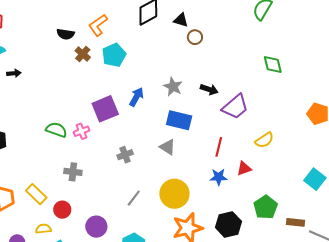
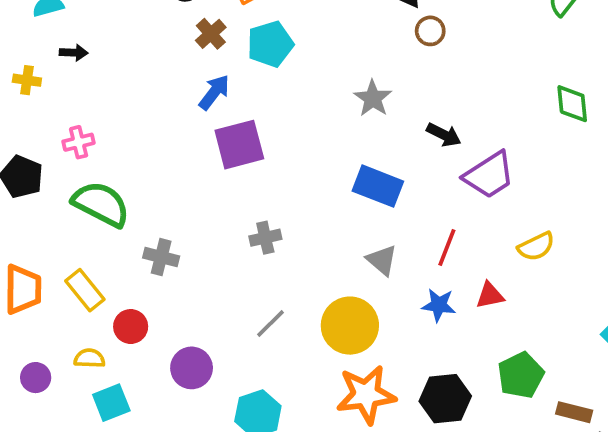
gray star: (173, 87) -> (373, 98), moved
blue arrow: (137, 97) -> (214, 92), moved
green semicircle: (56, 130) -> (101, 204), moved, size x1.4
pink cross: (82, 131) -> (79, 142), moved
gray triangle: (168, 147) -> (382, 260), moved

